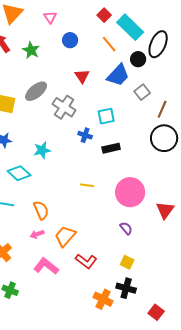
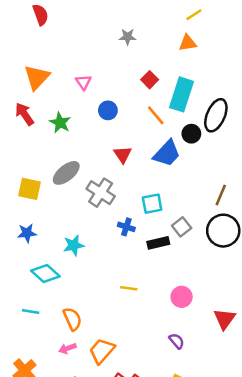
cyan rectangle: (130, 27) -> (182, 94), turned 64
gray square: (142, 92) -> (182, 227), moved
pink circle: (130, 192) -> (182, 297), size x0.6

